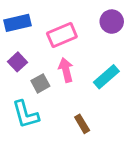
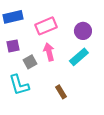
purple circle: (112, 22) -> (83, 31), moved
purple square: (18, 62) -> (13, 46), turned 32

